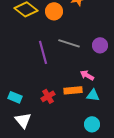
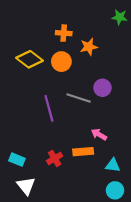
purple circle: (100, 45) -> (102, 88), moved
cyan triangle: (93, 95) -> (113, 165), moved
cyan circle: (92, 124) -> (115, 190), moved

